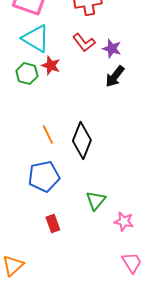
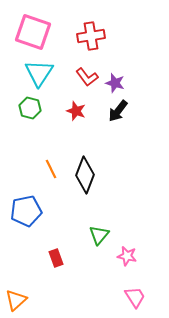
cyan triangle: (36, 38) -> (39, 73), turned 32
red star: (51, 65) -> (76, 111), moved
blue pentagon: (44, 176) -> (26, 211), moved

